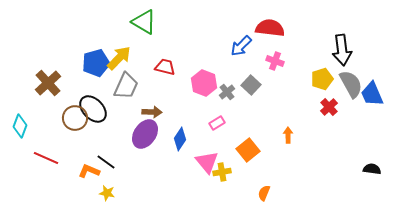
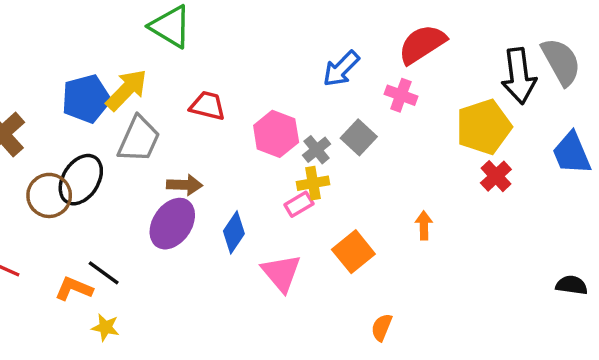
red semicircle: (270, 28) -> (422, 44), moved, turned -40
yellow pentagon: (322, 79) -> (484, 127), size x1.4
gray semicircle: (351, 84) -> (561, 62), moved
black ellipse: (93, 109) -> (81, 180), turned 76
yellow cross: (222, 172) -> (313, 183), moved

